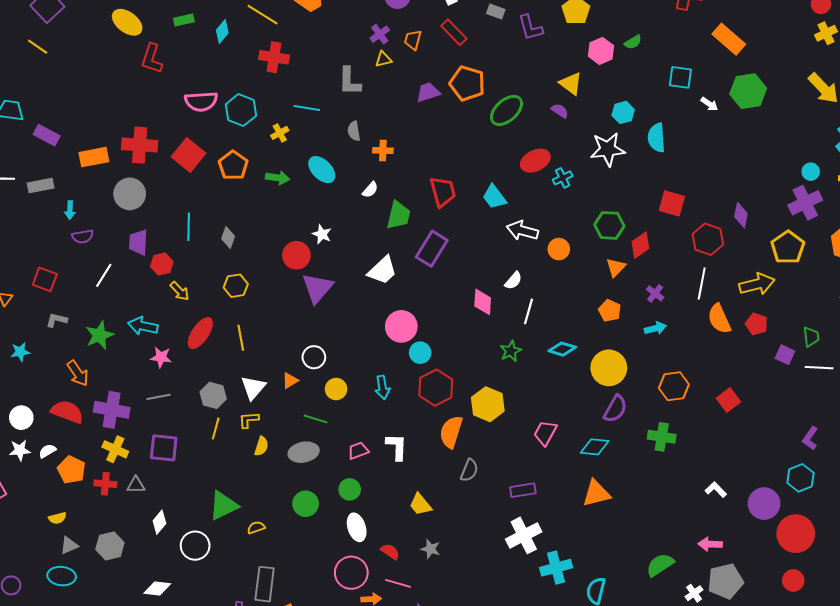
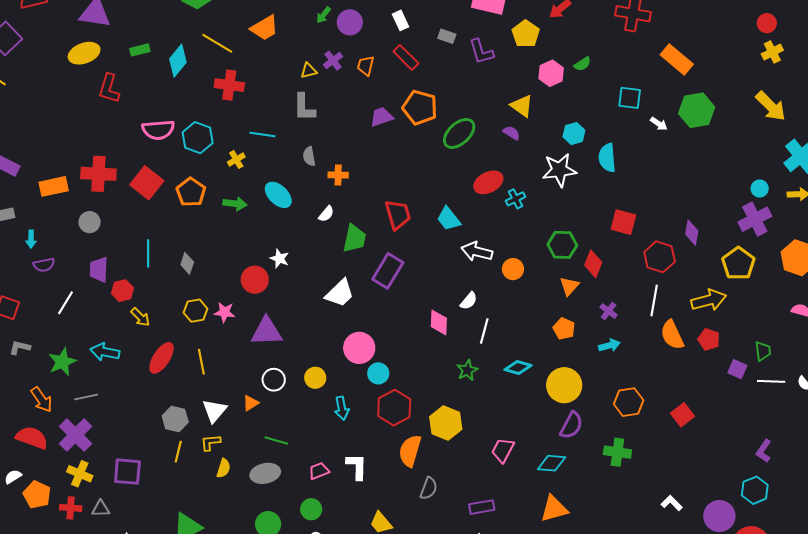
yellow ellipse: (127, 22) -> (84, 53), turned -56
cyan diamond: (222, 32) -> (178, 61), size x1.4
yellow triangle: (383, 59) -> (309, 71), moved
gray circle: (130, 194) -> (90, 222), size x0.7
red diamond: (640, 245) -> (593, 264), turned -32
purple triangle: (317, 288) -> (267, 331), moved, turned 48
pink star: (161, 357) -> (225, 312), moved
yellow circle: (336, 389) -> (315, 378), moved
gray line: (159, 397) -> (86, 397), moved
purple cross: (112, 410) -> (75, 435), turned 36

